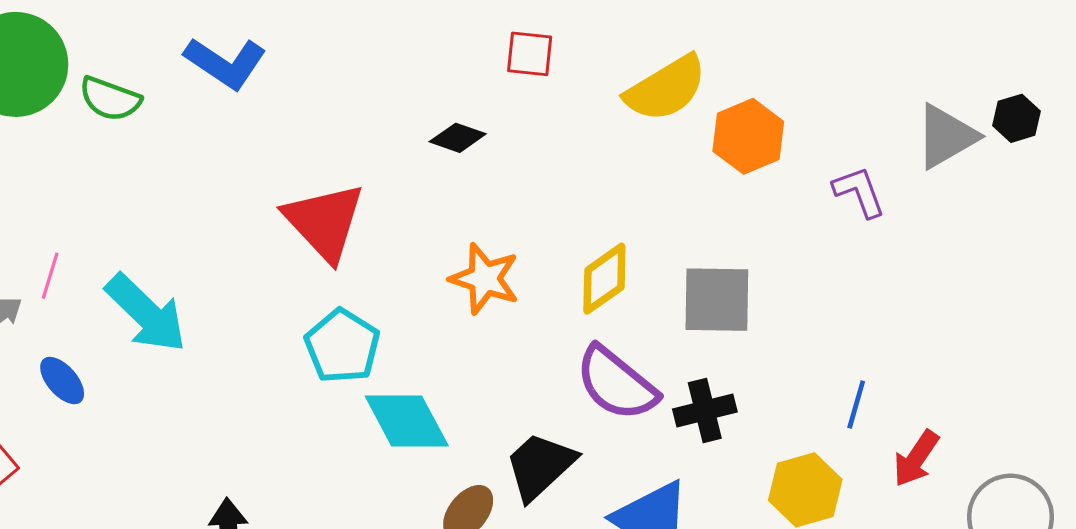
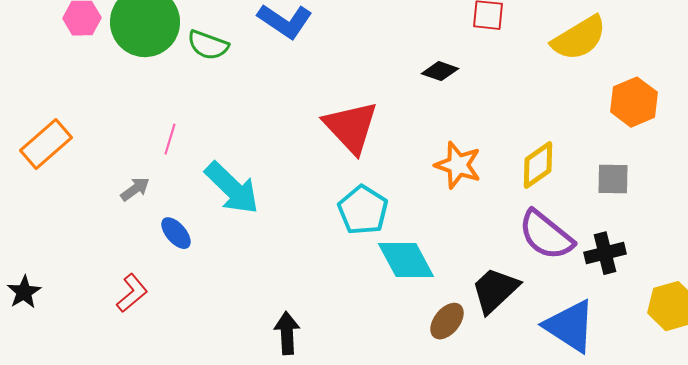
orange hexagon: (748, 136) -> (634, 102), moved
pink line: (50, 276) -> (170, 139), moved
gray square: (717, 300) -> (613, 179), size x0.7

